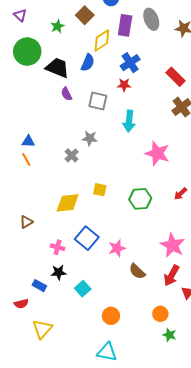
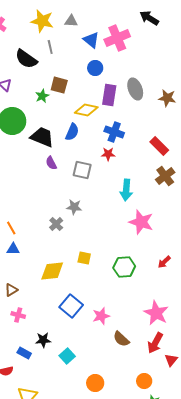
brown square: (85, 15) -> (59, 85), moved, turned -30
yellow diamond: (102, 40) -> (86, 110), turned 45
blue cross: (130, 63) -> (114, 132), turned -36
cyan arrow: (129, 121) -> (126, 190), moved
blue triangle: (28, 141) -> (13, 249), moved
pink cross: (57, 247) -> (18, 315), moved

